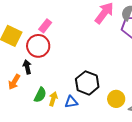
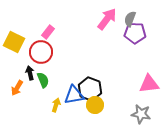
green semicircle: (40, 95) -> (43, 80), moved, turned -49
yellow circle: (116, 99) -> (95, 105), moved
blue triangle: (71, 102) -> (74, 95), moved, size x1.5

